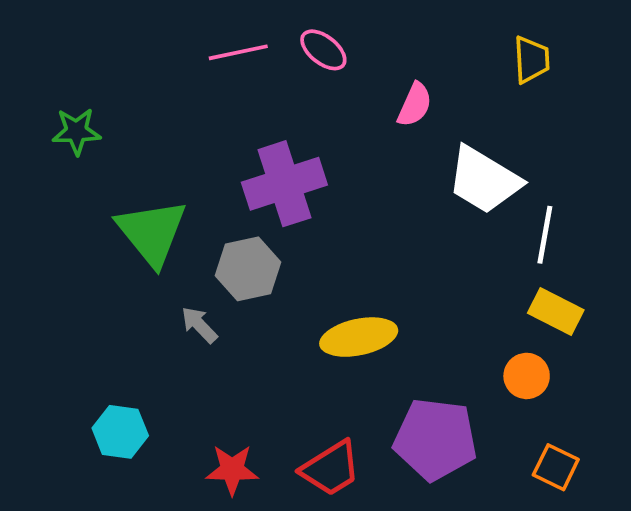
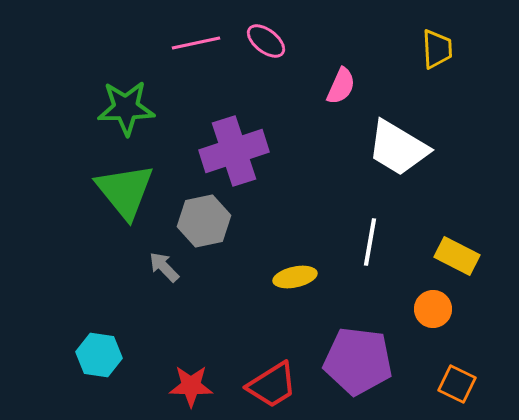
green star: (76, 131) -> (126, 108), moved, size x1.4
white line: (545, 235) -> (370, 242), moved
yellow ellipse: (359, 337) -> (295, 277), size x0.7

